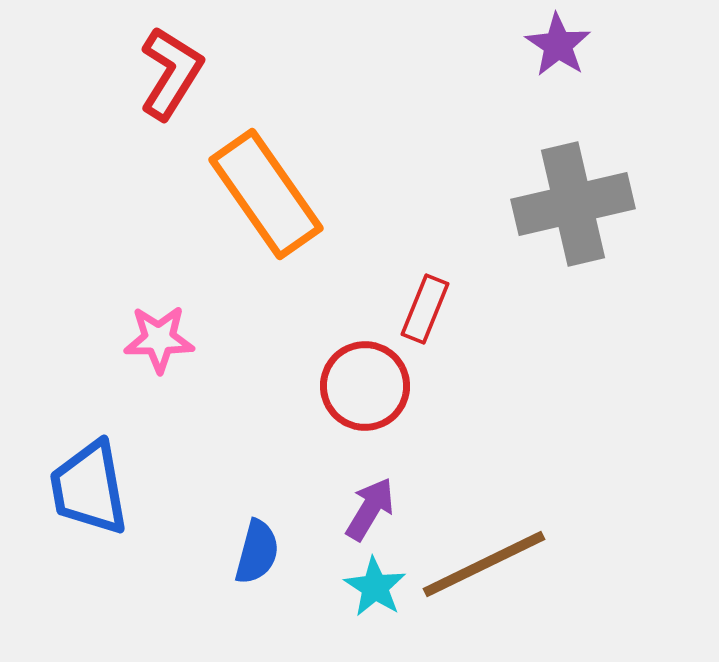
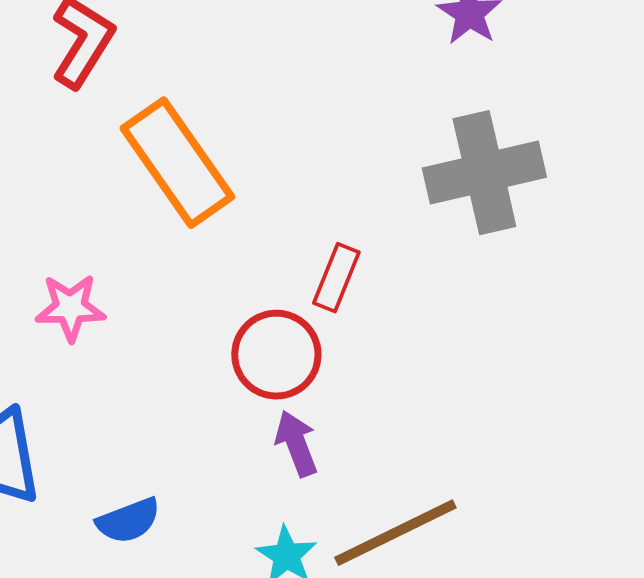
purple arrow: (370, 509) -> (296, 444), moved, turned -52
blue semicircle: (257, 552) -> (128, 521), moved, turned 54

